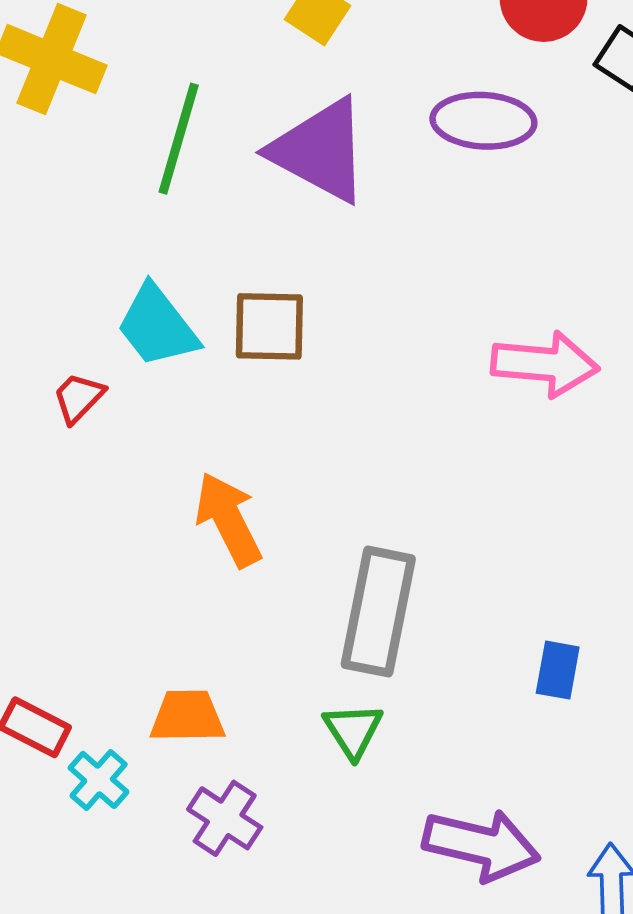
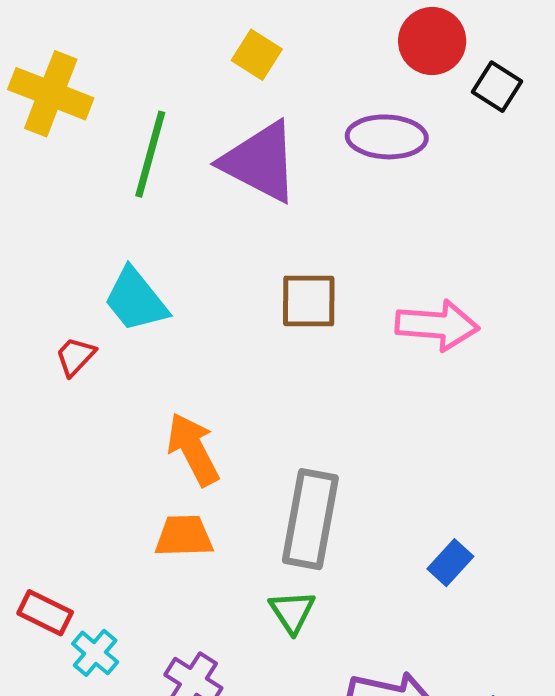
brown square: (269, 326) -> (309, 301), moved
blue rectangle: (558, 670) -> (450, 563), turned 33
orange trapezoid: (187, 716) -> (184, 536), moved

